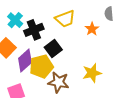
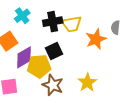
orange star: (92, 29) -> (96, 39), size x1.5
black cross: (34, 30) -> (53, 22), moved
yellow star: (92, 73) -> (87, 82), turned -30

